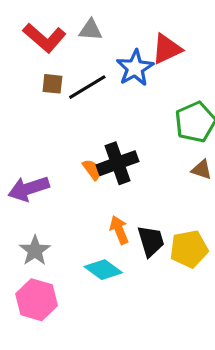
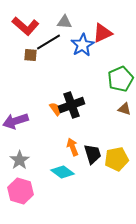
gray triangle: (91, 30) -> (65, 22), moved
black line: (87, 87) -> (49, 42), moved

